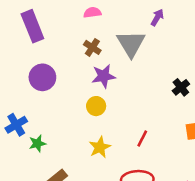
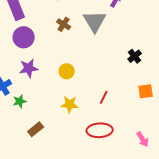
purple star: (104, 76) -> (29, 68), moved
purple circle: (42, 77) -> (24, 37), moved
yellow star: (100, 147) -> (70, 104), turned 30

